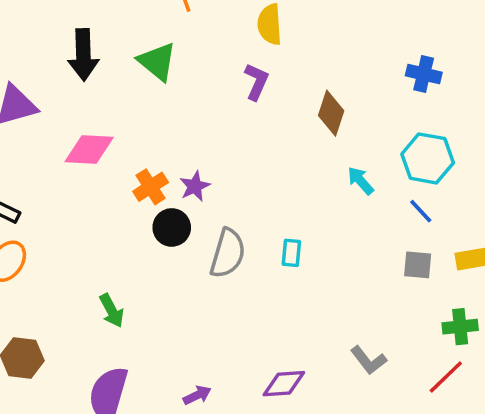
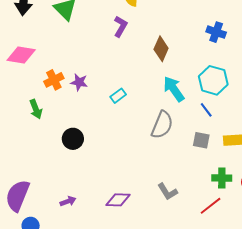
cyan arrow: (361, 181) -> (174, 89), size x1.5
purple star: (195, 186) -> (79, 82), turned 30
black circle: (172, 227) -> (73, 139), moved
gray semicircle: (228, 253) -> (162, 125), moved
cyan rectangle: (291, 253) -> (118, 96), moved, turned 42
green arrow: (112, 311) -> (36, 109), moved

